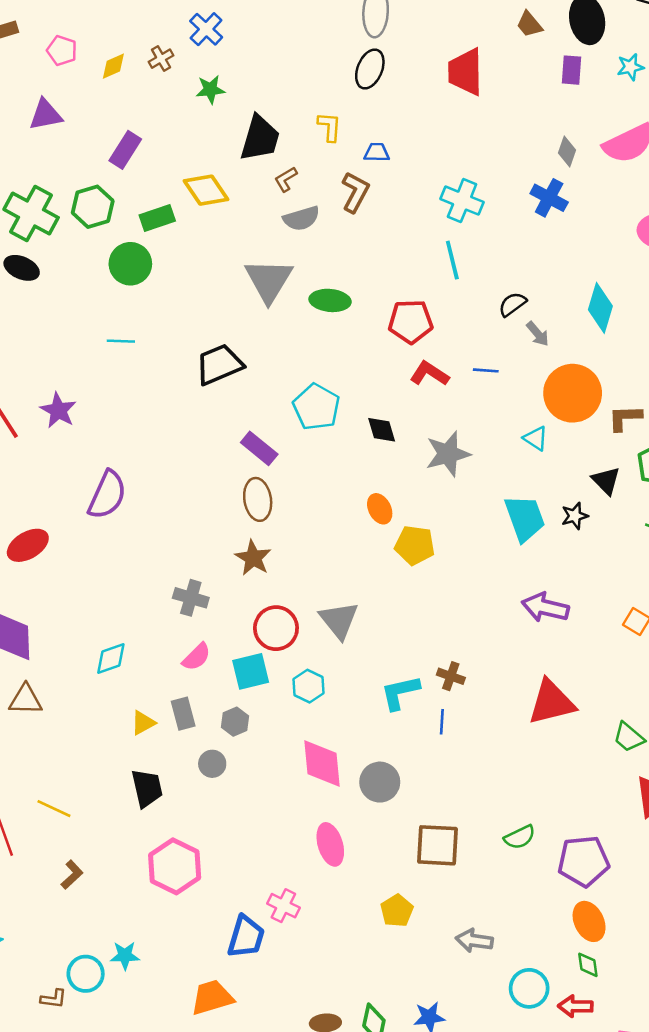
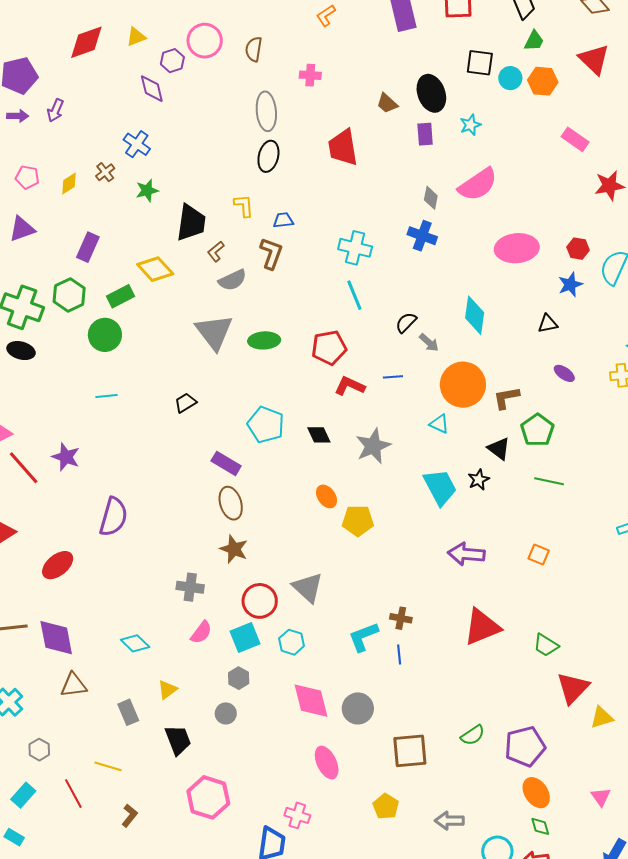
black trapezoid: (219, 364) -> (185, 403), size x0.6
cyan diamond: (111, 658) -> (135, 643), turned 72
gray rectangle: (183, 714) -> (128, 712), moved

